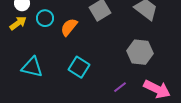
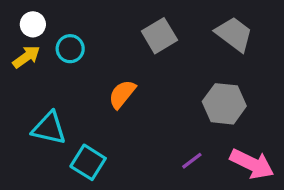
orange semicircle: (69, 27) -> (122, 94), moved
cyan square: (79, 67) -> (88, 162), moved

